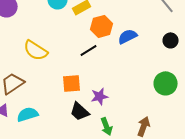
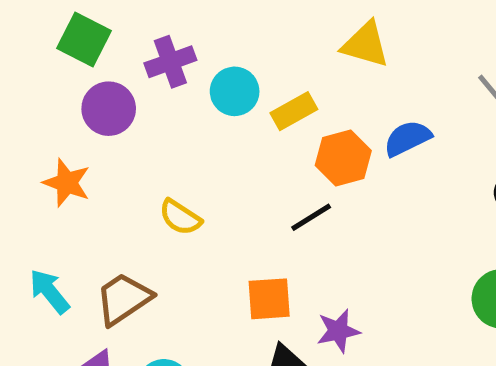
blue semicircle: (128, 36) -> (407, 138), moved
yellow semicircle: (36, 50) -> (180, 217), size x0.7

